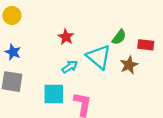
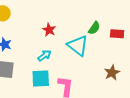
brown star: (129, 65) -> (112, 73), moved
cyan arrow: (70, 67) -> (44, 56), moved

